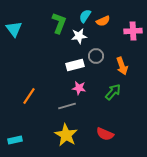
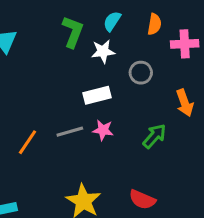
orange semicircle: (103, 21) -> (154, 24), moved, turned -56
gray circle: (96, 56) -> (141, 73), moved
orange arrow: (122, 66) -> (185, 103), moved
gray line: (67, 106) -> (70, 132), moved

